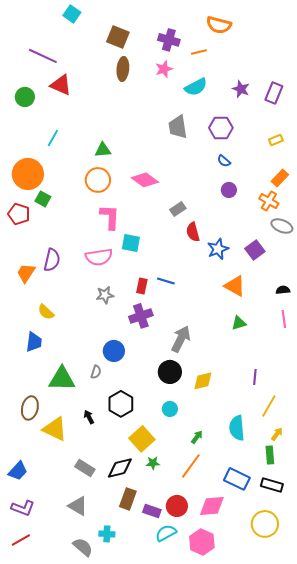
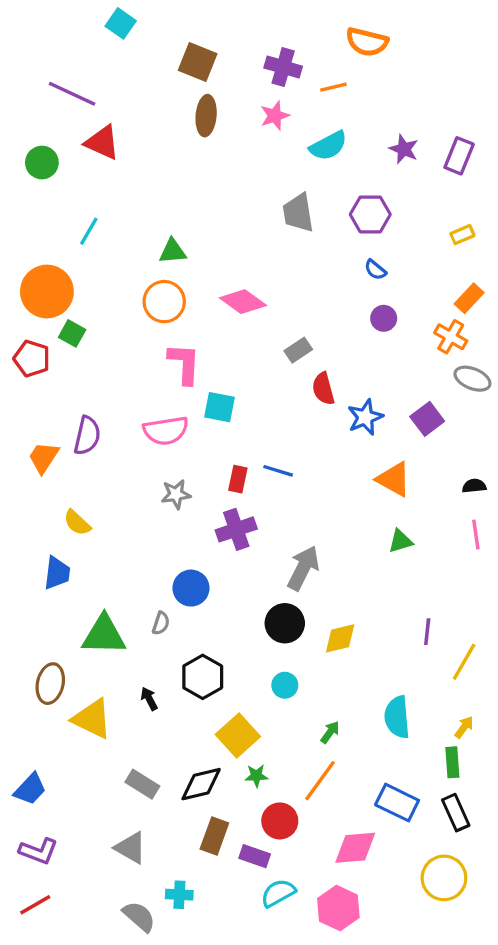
yellow line: (269, 406) -> (464, 662), moved
black rectangle: (272, 485) -> (456, 813), turned 50
red circle: (177, 506) -> (280, 821), moved

